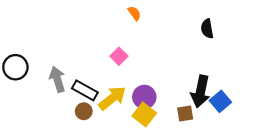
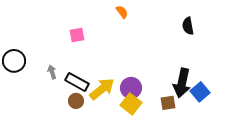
pink square: (119, 56) -> (77, 35), moved, turned 35
gray arrow: (57, 79) -> (52, 72), size x0.6

